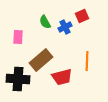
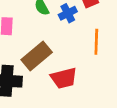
orange line: (87, 61) -> (96, 42), moved

